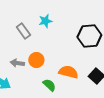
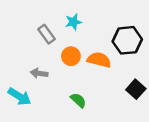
orange circle: (36, 60) -> (71, 56), moved
orange semicircle: (68, 72) -> (99, 60), moved

